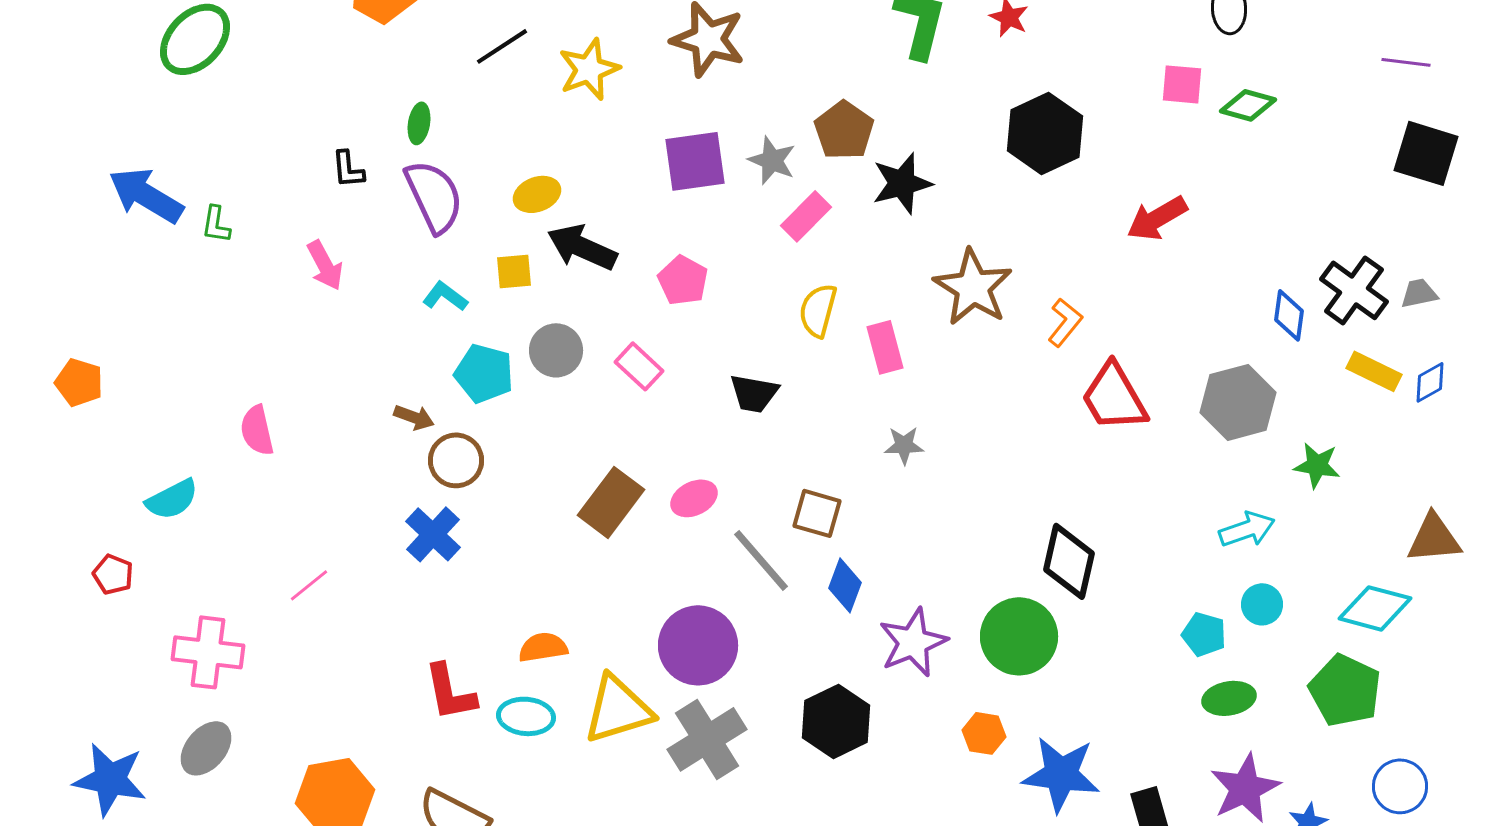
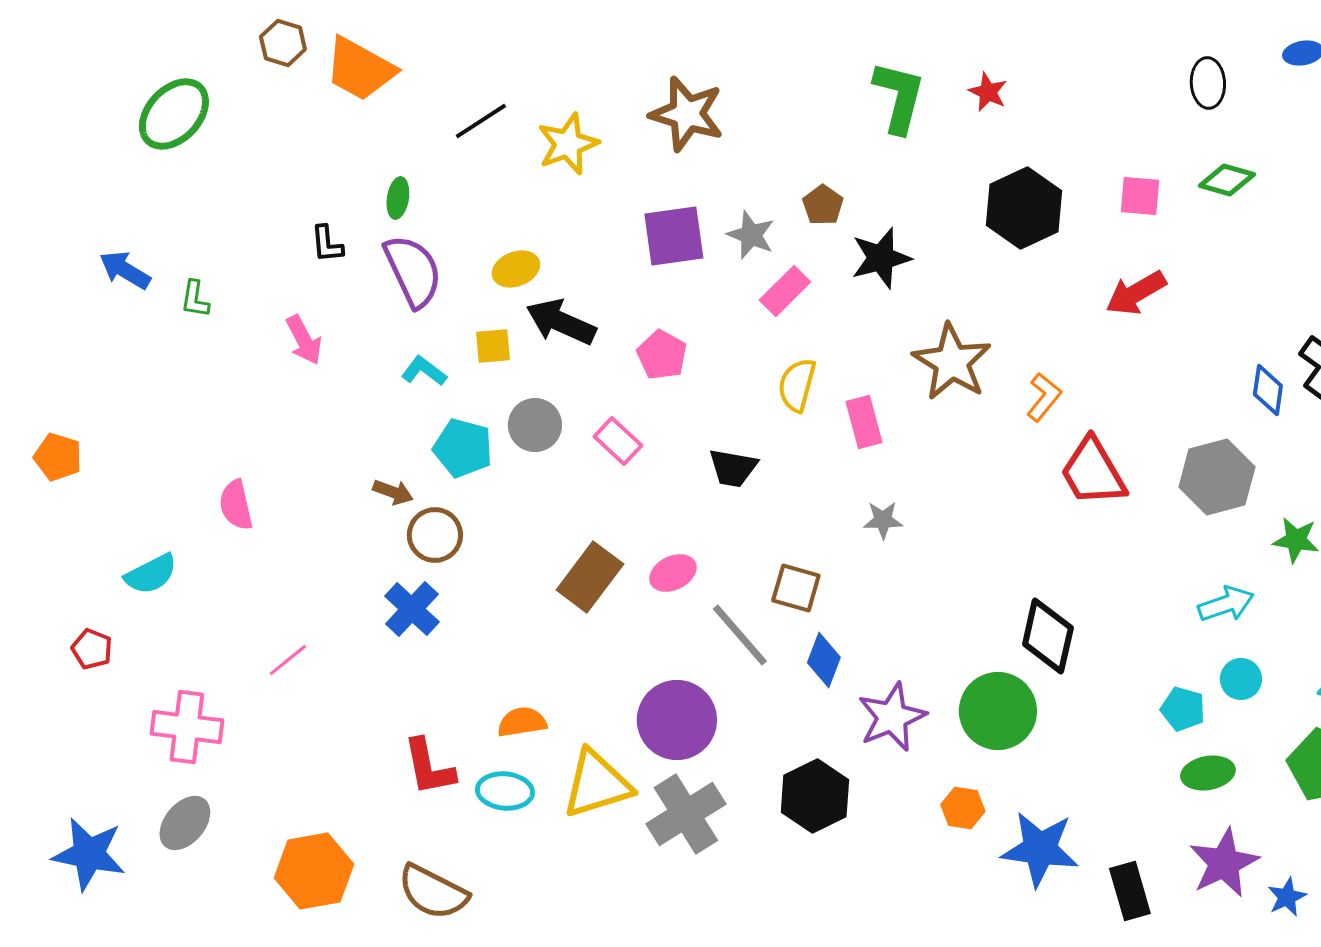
pink square: (1182, 84) -> (1140, 196), moved
brown pentagon: (844, 130) -> (823, 205), size x0.7
blue arrow: (146, 195) -> (125, 270), size x0.7

